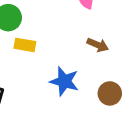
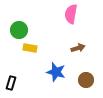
brown arrow: (98, 45) -> (78, 48), turned -40

